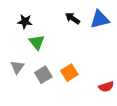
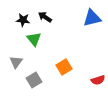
black arrow: (73, 18) -> (45, 17), moved
gray square: (43, 75) -> (34, 80), moved

